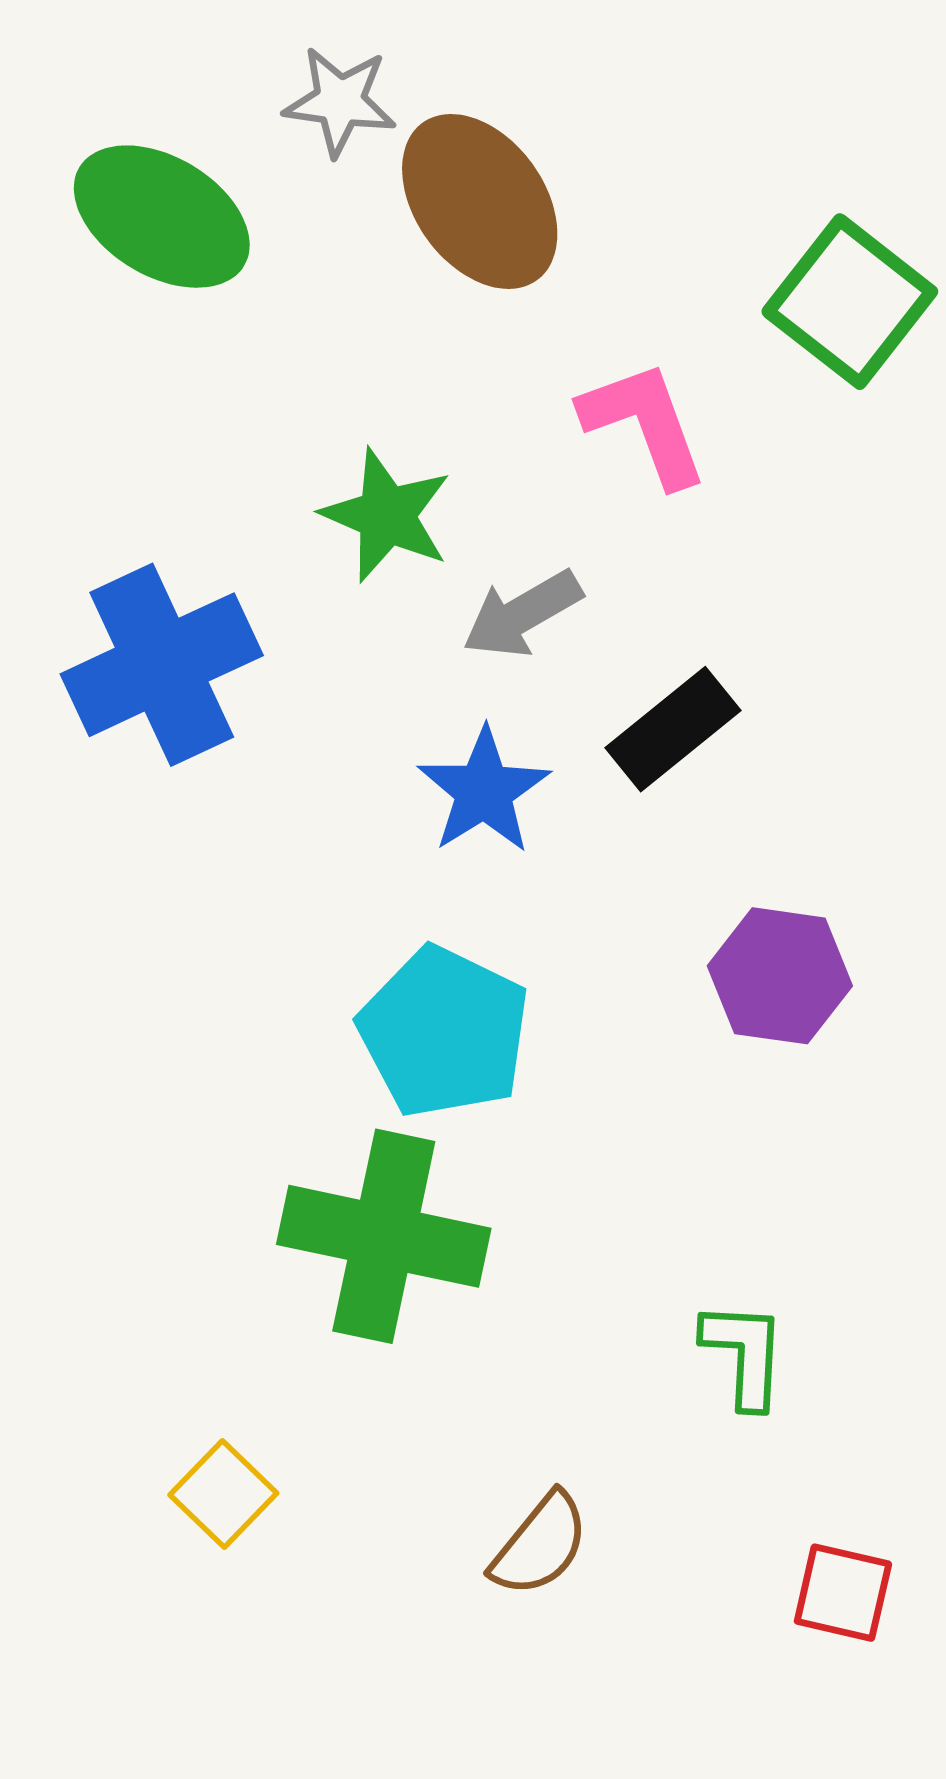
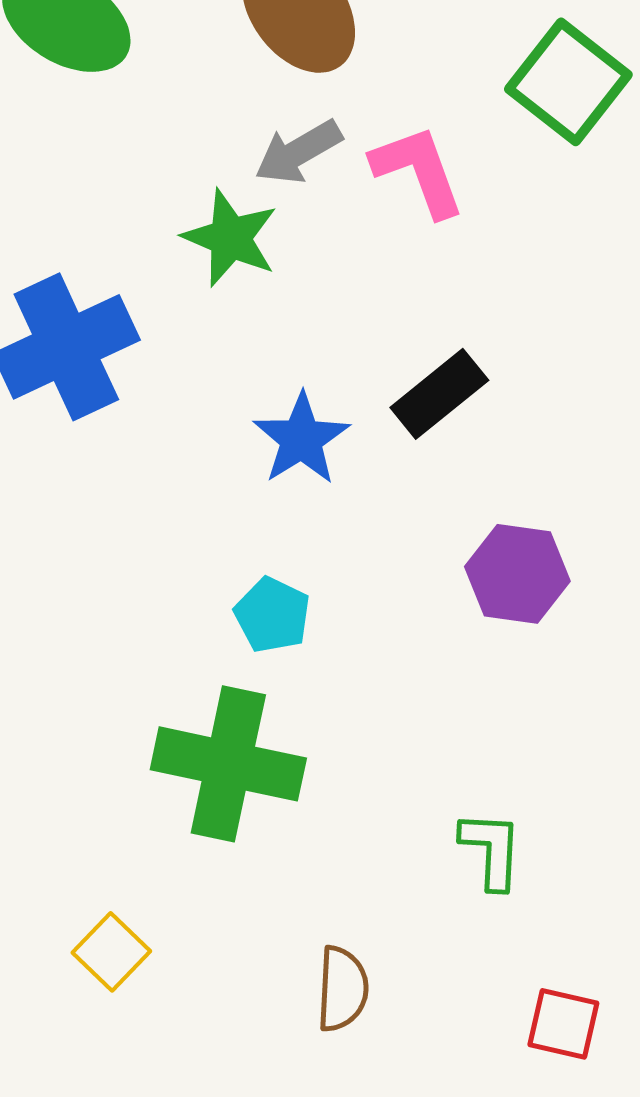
gray arrow: (522, 614) -> (298, 152), moved
cyan pentagon: (444, 1032) -> (272, 615), size x0.6
brown semicircle: (540, 1545) -> (342, 989), turned -36

